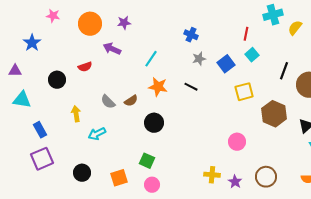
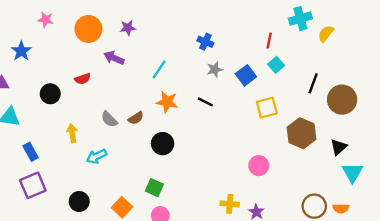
brown circle: (266, 177) -> (314, 206), moved
orange square: (119, 178) -> (122, 207), turned -30

